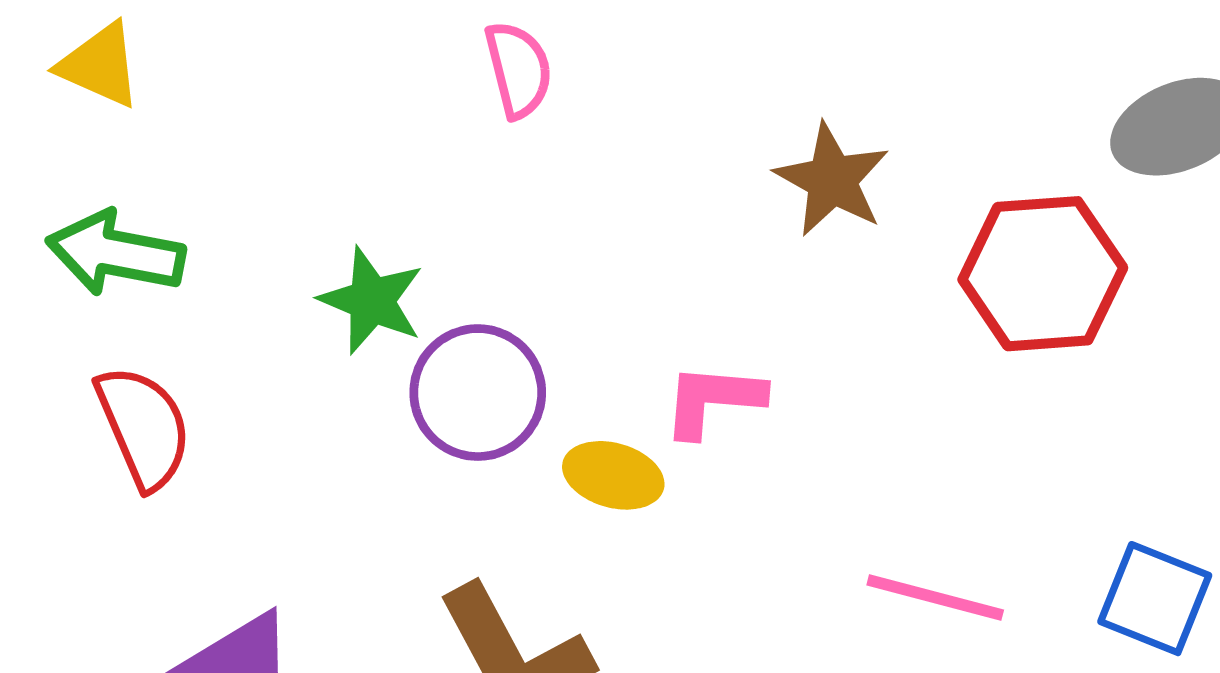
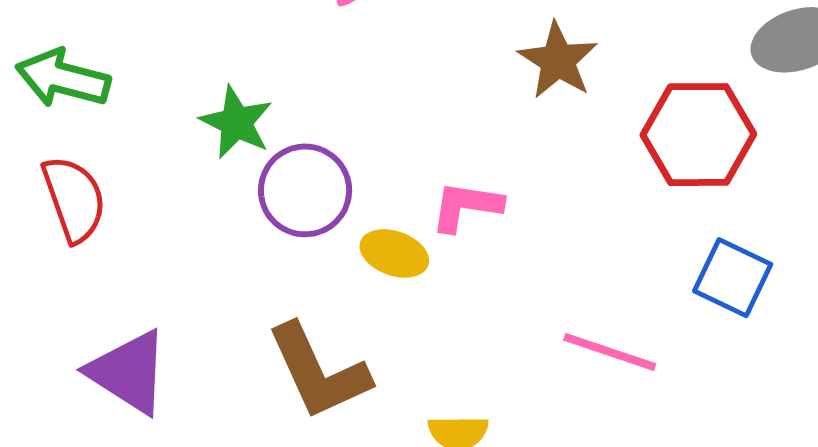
blue square: (1155, 599) -> (733, 278), moved

